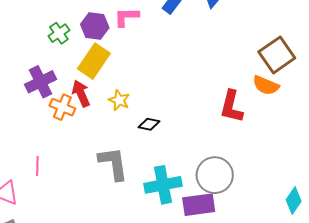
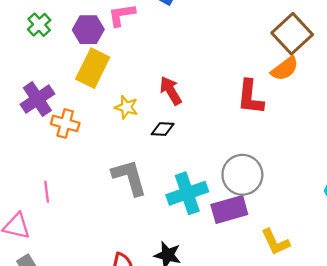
green cross: (59, 33) -> (39, 25), moved
orange semicircle: (266, 85) -> (285, 69), turned -52
red arrow: (81, 93) -> (171, 91), moved

